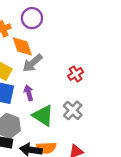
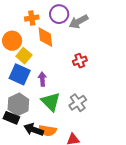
gray arrow: (32, 63) -> (79, 22), moved
red cross: (76, 74) -> (80, 61), moved

